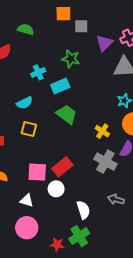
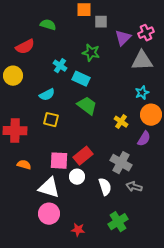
cyan cross: (38, 72) -> (60, 66), turned -32
cyan rectangle: (60, 86) -> (81, 79), turned 48
gray cross: (105, 162) -> (121, 163), moved
white triangle: (27, 200) -> (49, 188), size x1.6
white semicircle: (83, 210) -> (105, 187), moved
green cross: (79, 236) -> (118, 222), moved

